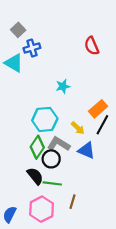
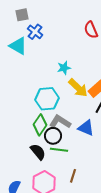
gray square: (18, 30) -> (22, 15), turned 32
blue cross: (32, 48) -> (35, 32), turned -35
yellow arrow: (78, 128) -> (78, 88), moved, size x1.5
green line: (52, 183) -> (59, 150), moved

